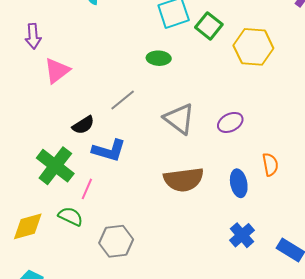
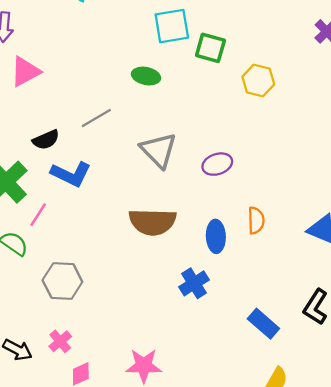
green square: (209, 26) -> (210, 48), turned -32
yellow hexagon: (253, 47) -> (258, 80), size x0.7
blue cross: (242, 235) -> (194, 283), moved

